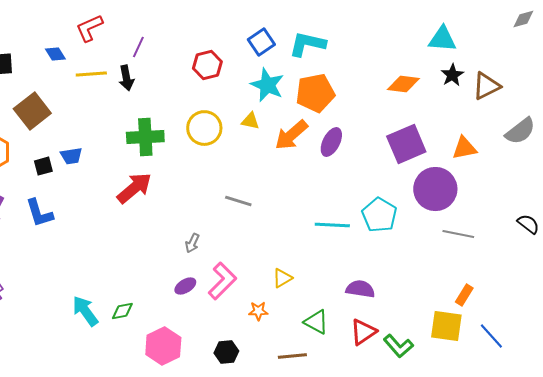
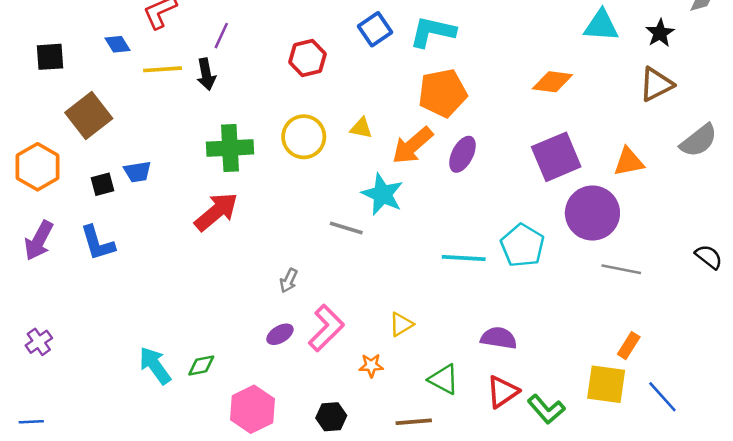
black star: (452, 75) -> (660, 33), moved
cyan star: (267, 85) -> (382, 194), moved

